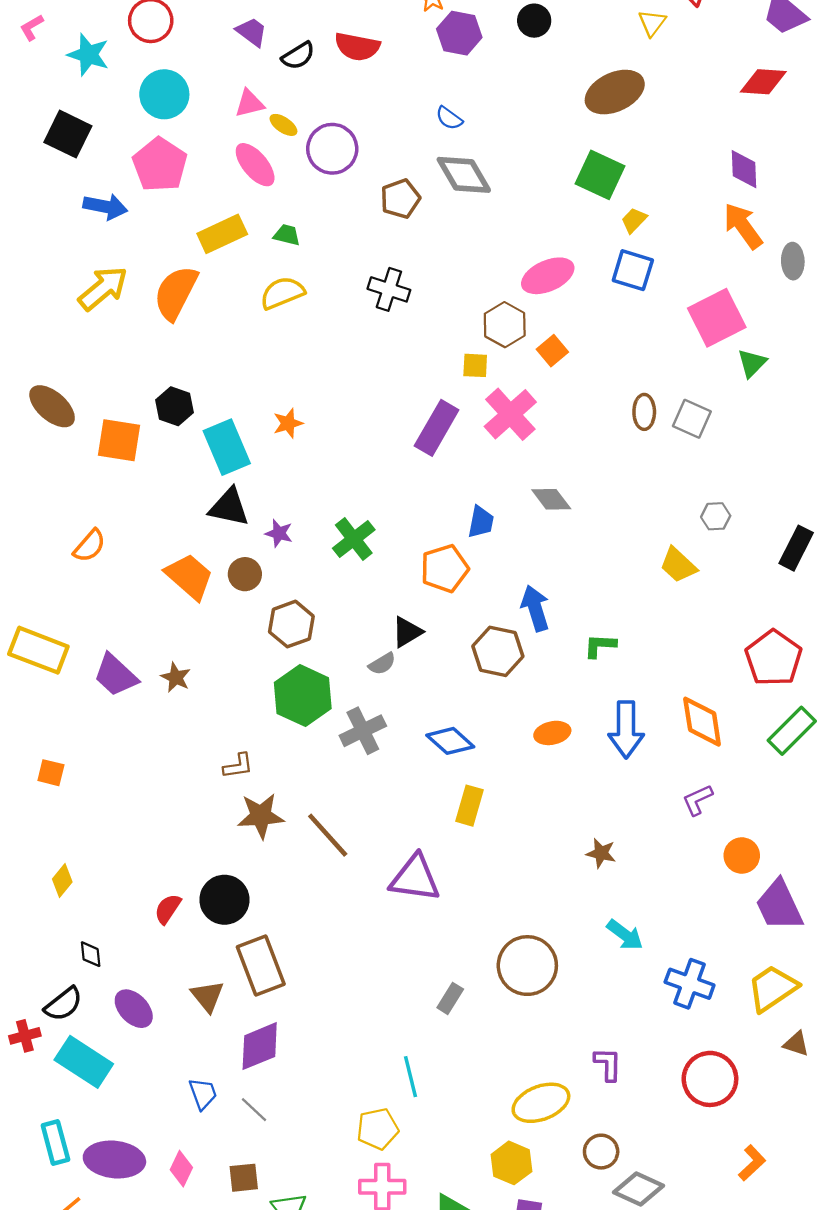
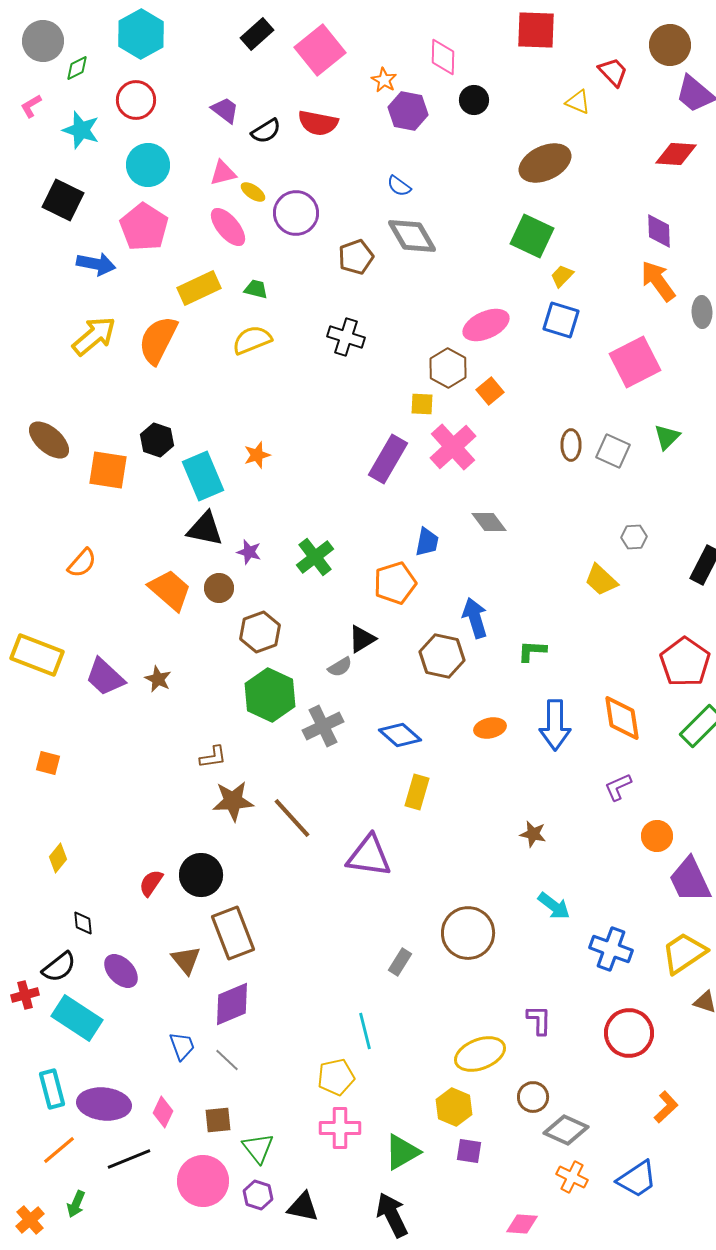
yellow triangle: (652, 23) -> (578, 102), turned -44
green triangle: (752, 363) -> (667, 437), moved

